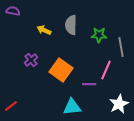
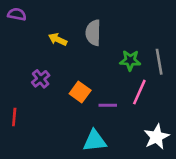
green star: (99, 35) -> (130, 60), moved
orange square: (61, 70) -> (80, 92), size x0.7
purple line: (89, 84) -> (108, 105), moved
red line: (11, 106) -> (14, 117), moved, turned -48

